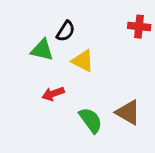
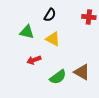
black semicircle: (66, 31) -> (50, 15), moved
green semicircle: (91, 120) -> (58, 77), turned 90

